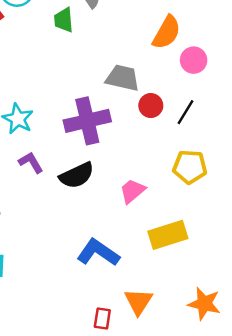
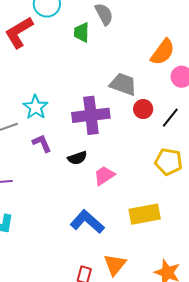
black semicircle: (77, 175) -> (77, 158), size x0.7
pink trapezoid: (132, 191) -> (104, 176), moved

